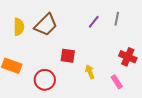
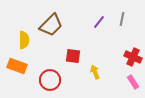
yellow semicircle: (19, 27) -> (24, 40), moved
pink rectangle: (117, 82) -> (133, 82), moved

